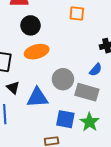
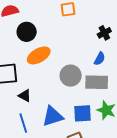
blue triangle: (37, 98) -> (53, 116), moved

